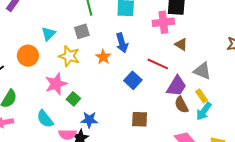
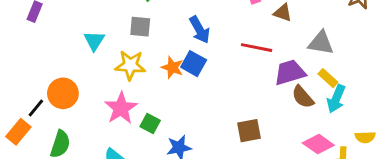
gray square: (82, 31) -> (140, 27), turned 35
orange circle: (28, 56) -> (63, 93), moved
orange star: (103, 57) -> (172, 68), moved
blue square: (133, 80) -> (194, 64), moved
purple trapezoid: (176, 86) -> (290, 72), turned -125

